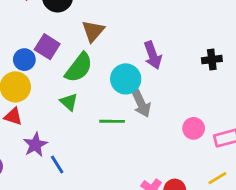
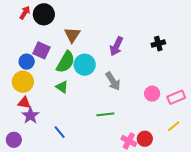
purple arrow: (153, 55) -> (116, 46), turned 54
cyan circle: (126, 79) -> (85, 65), moved
green line: (112, 121) -> (105, 114), moved
purple star: (35, 145) -> (30, 116), moved

